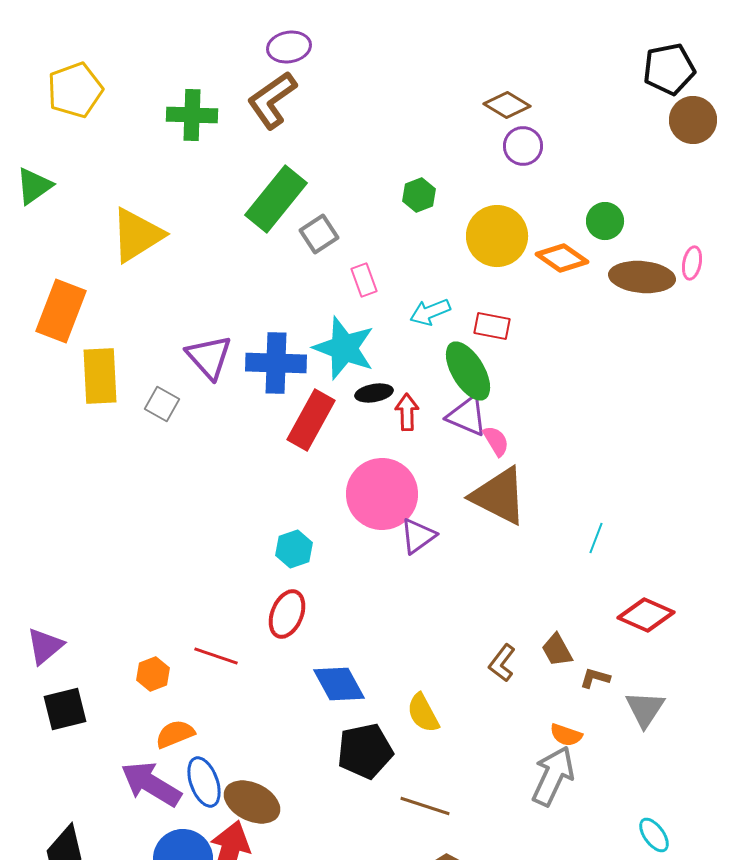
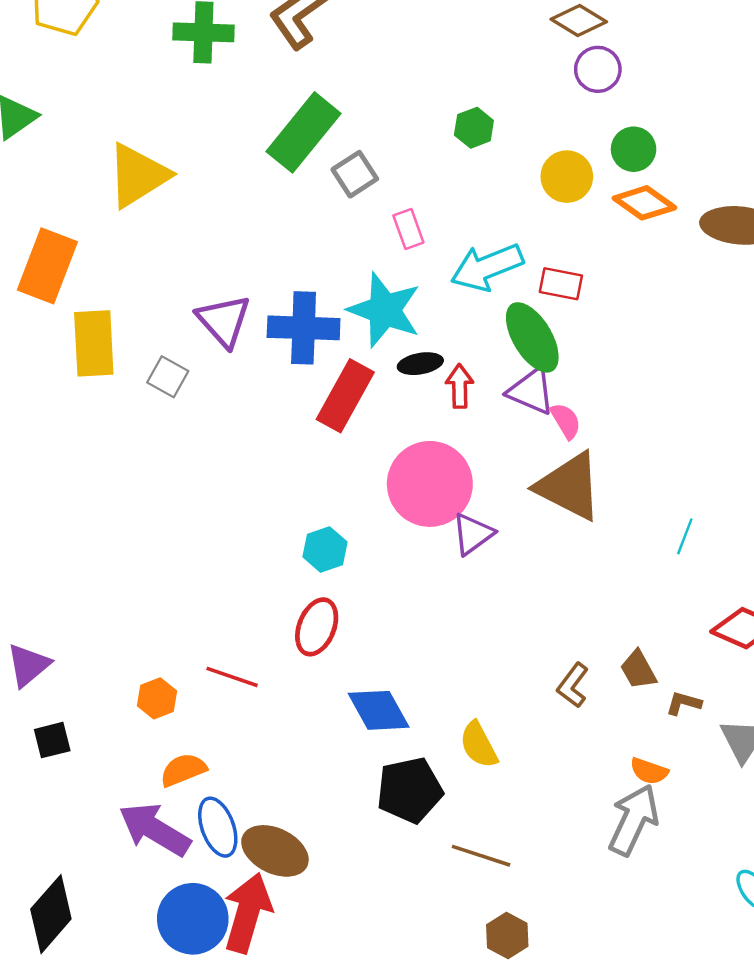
green circle: (605, 221) -> (634, 149), moved
yellow circle: (497, 236) -> (567, 177), size x0.7
cyan arrow: (430, 312) -> (487, 267), size x1.5
black square: (65, 709) -> (52, 740), size x0.7

